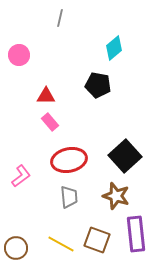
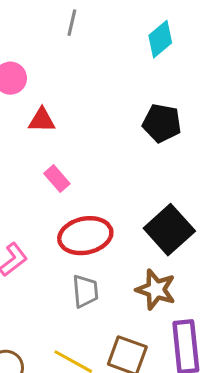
cyan diamond: (114, 48) -> (160, 39), moved
black pentagon: (98, 85) -> (162, 123), moved
red triangle: (46, 96) -> (42, 120), moved

